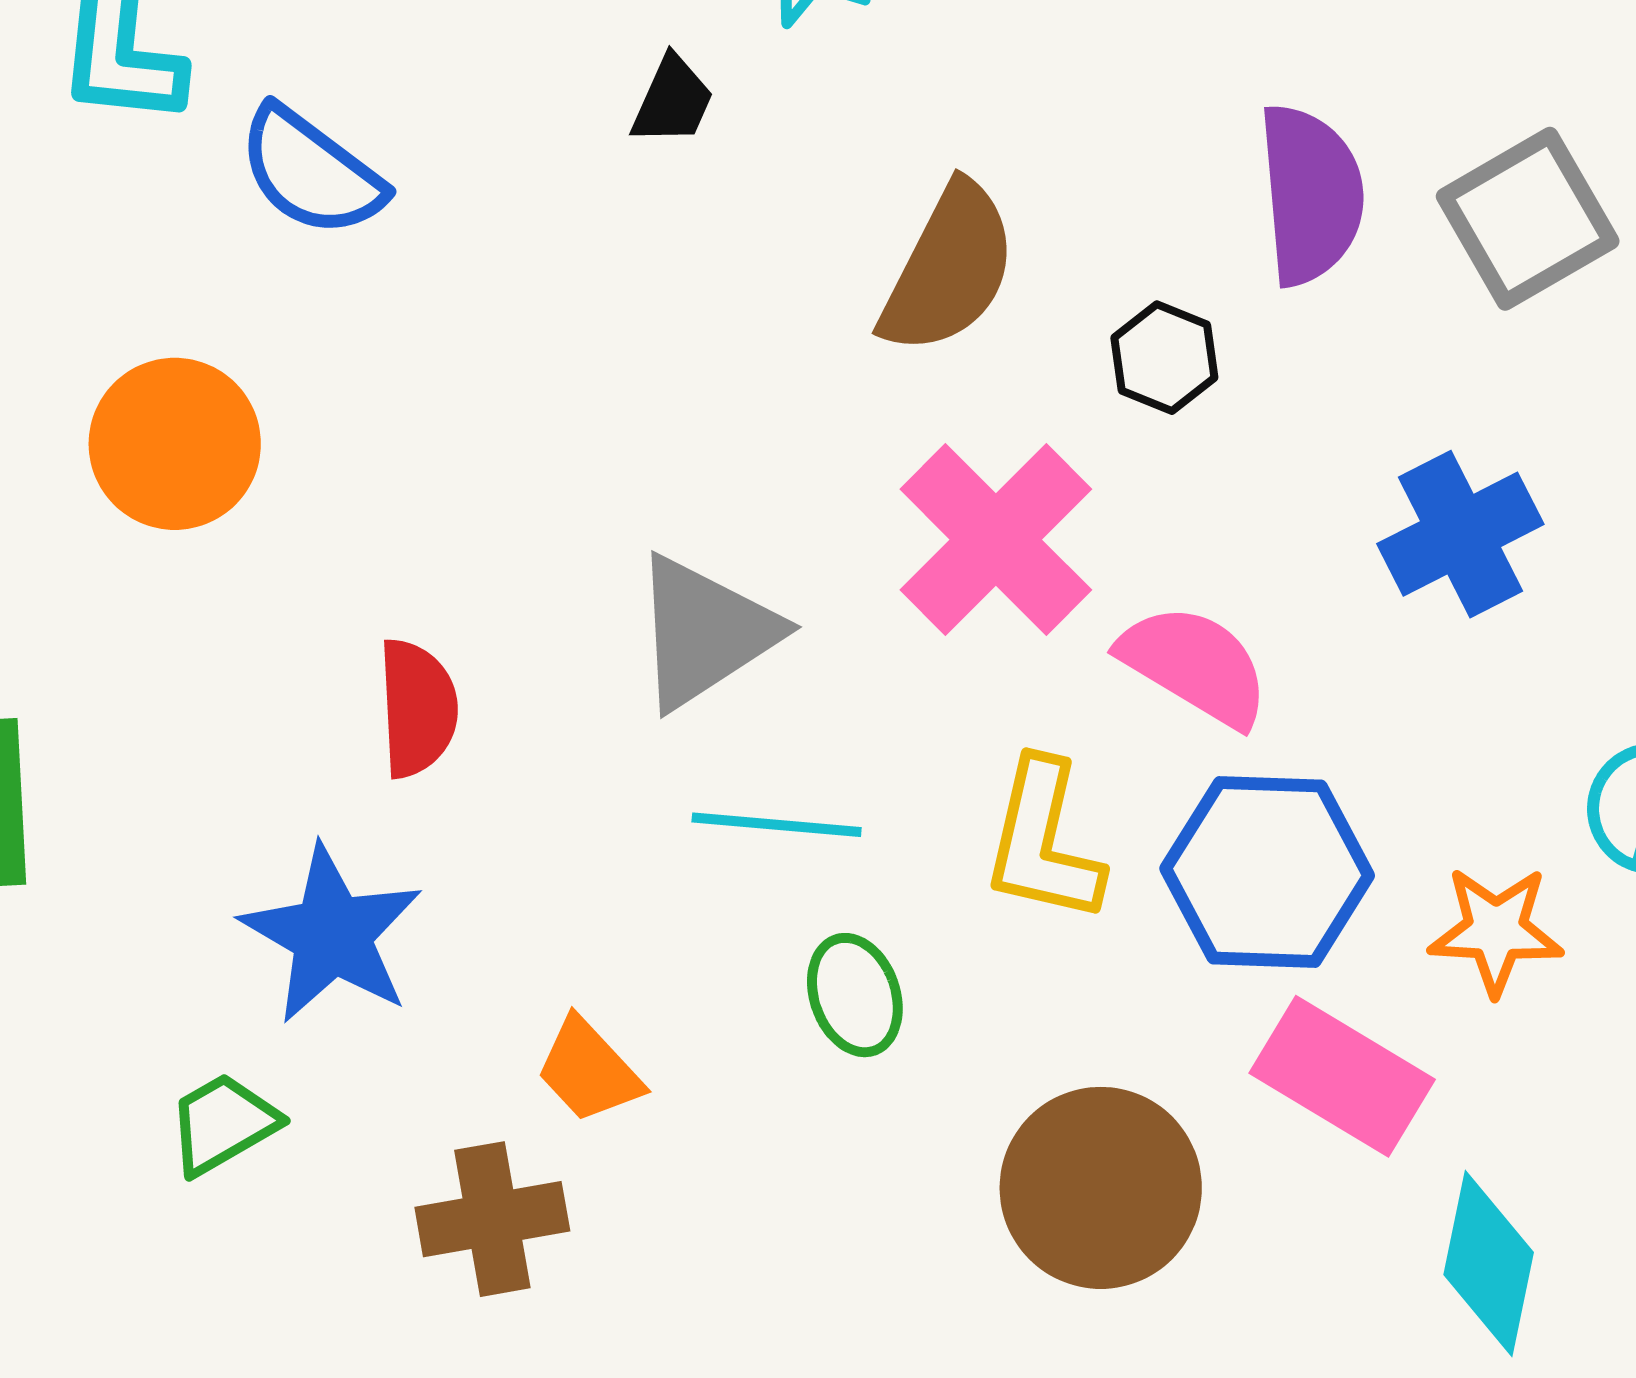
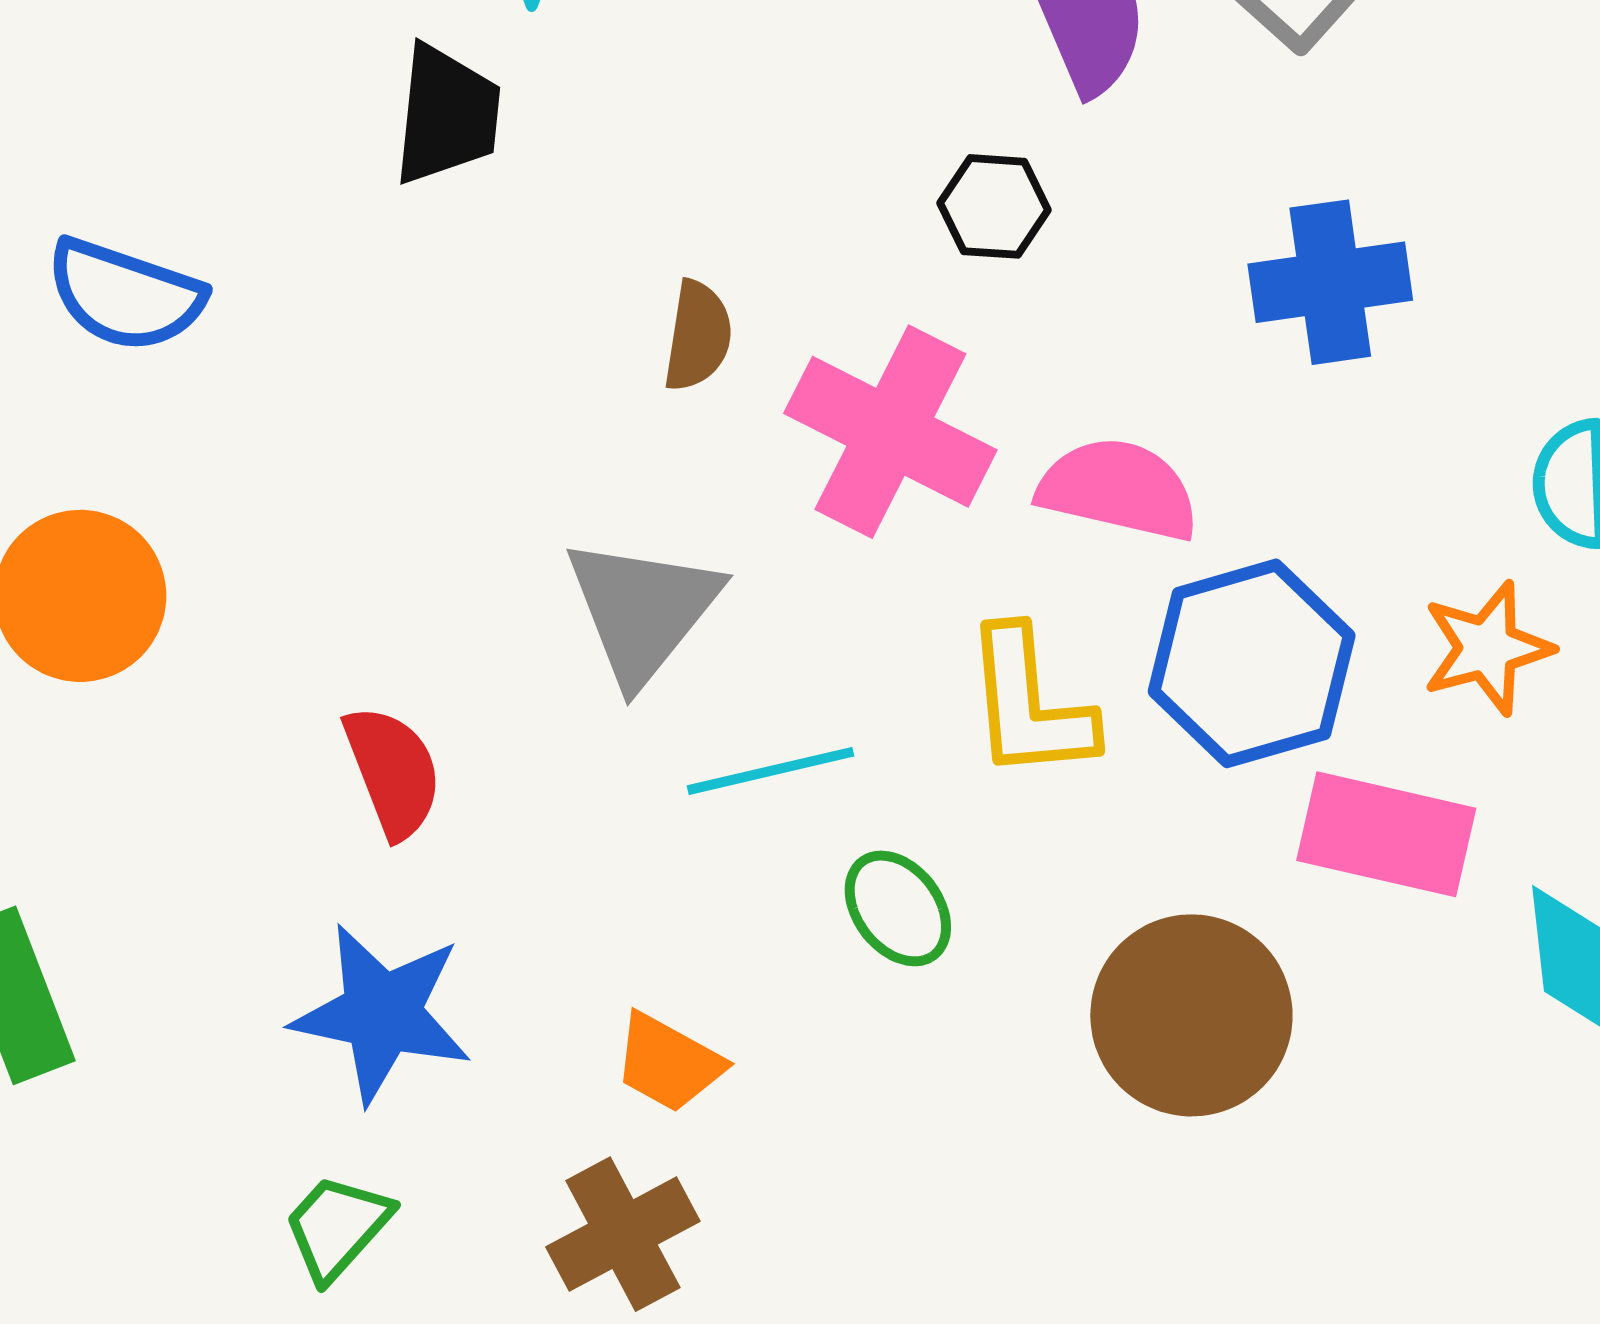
black trapezoid: (673, 101) -> (447, 115), size x1.5
brown semicircle: (949, 269) -> (698, 336), moved, size x0.6
blue cross: (1460, 534) -> (1330, 282), turned 37

